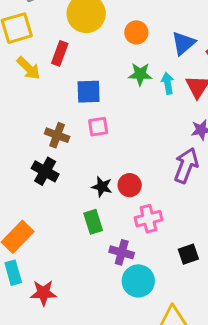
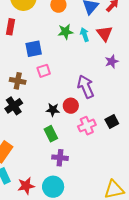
purple arrow: (186, 165) -> (86, 87), moved, turned -35
black cross: (45, 171) -> (14, 106), turned 36
purple cross: (122, 252) -> (60, 158), moved
black square: (188, 254) -> (112, 122), moved
cyan circle: (138, 281) -> (53, 187), moved

